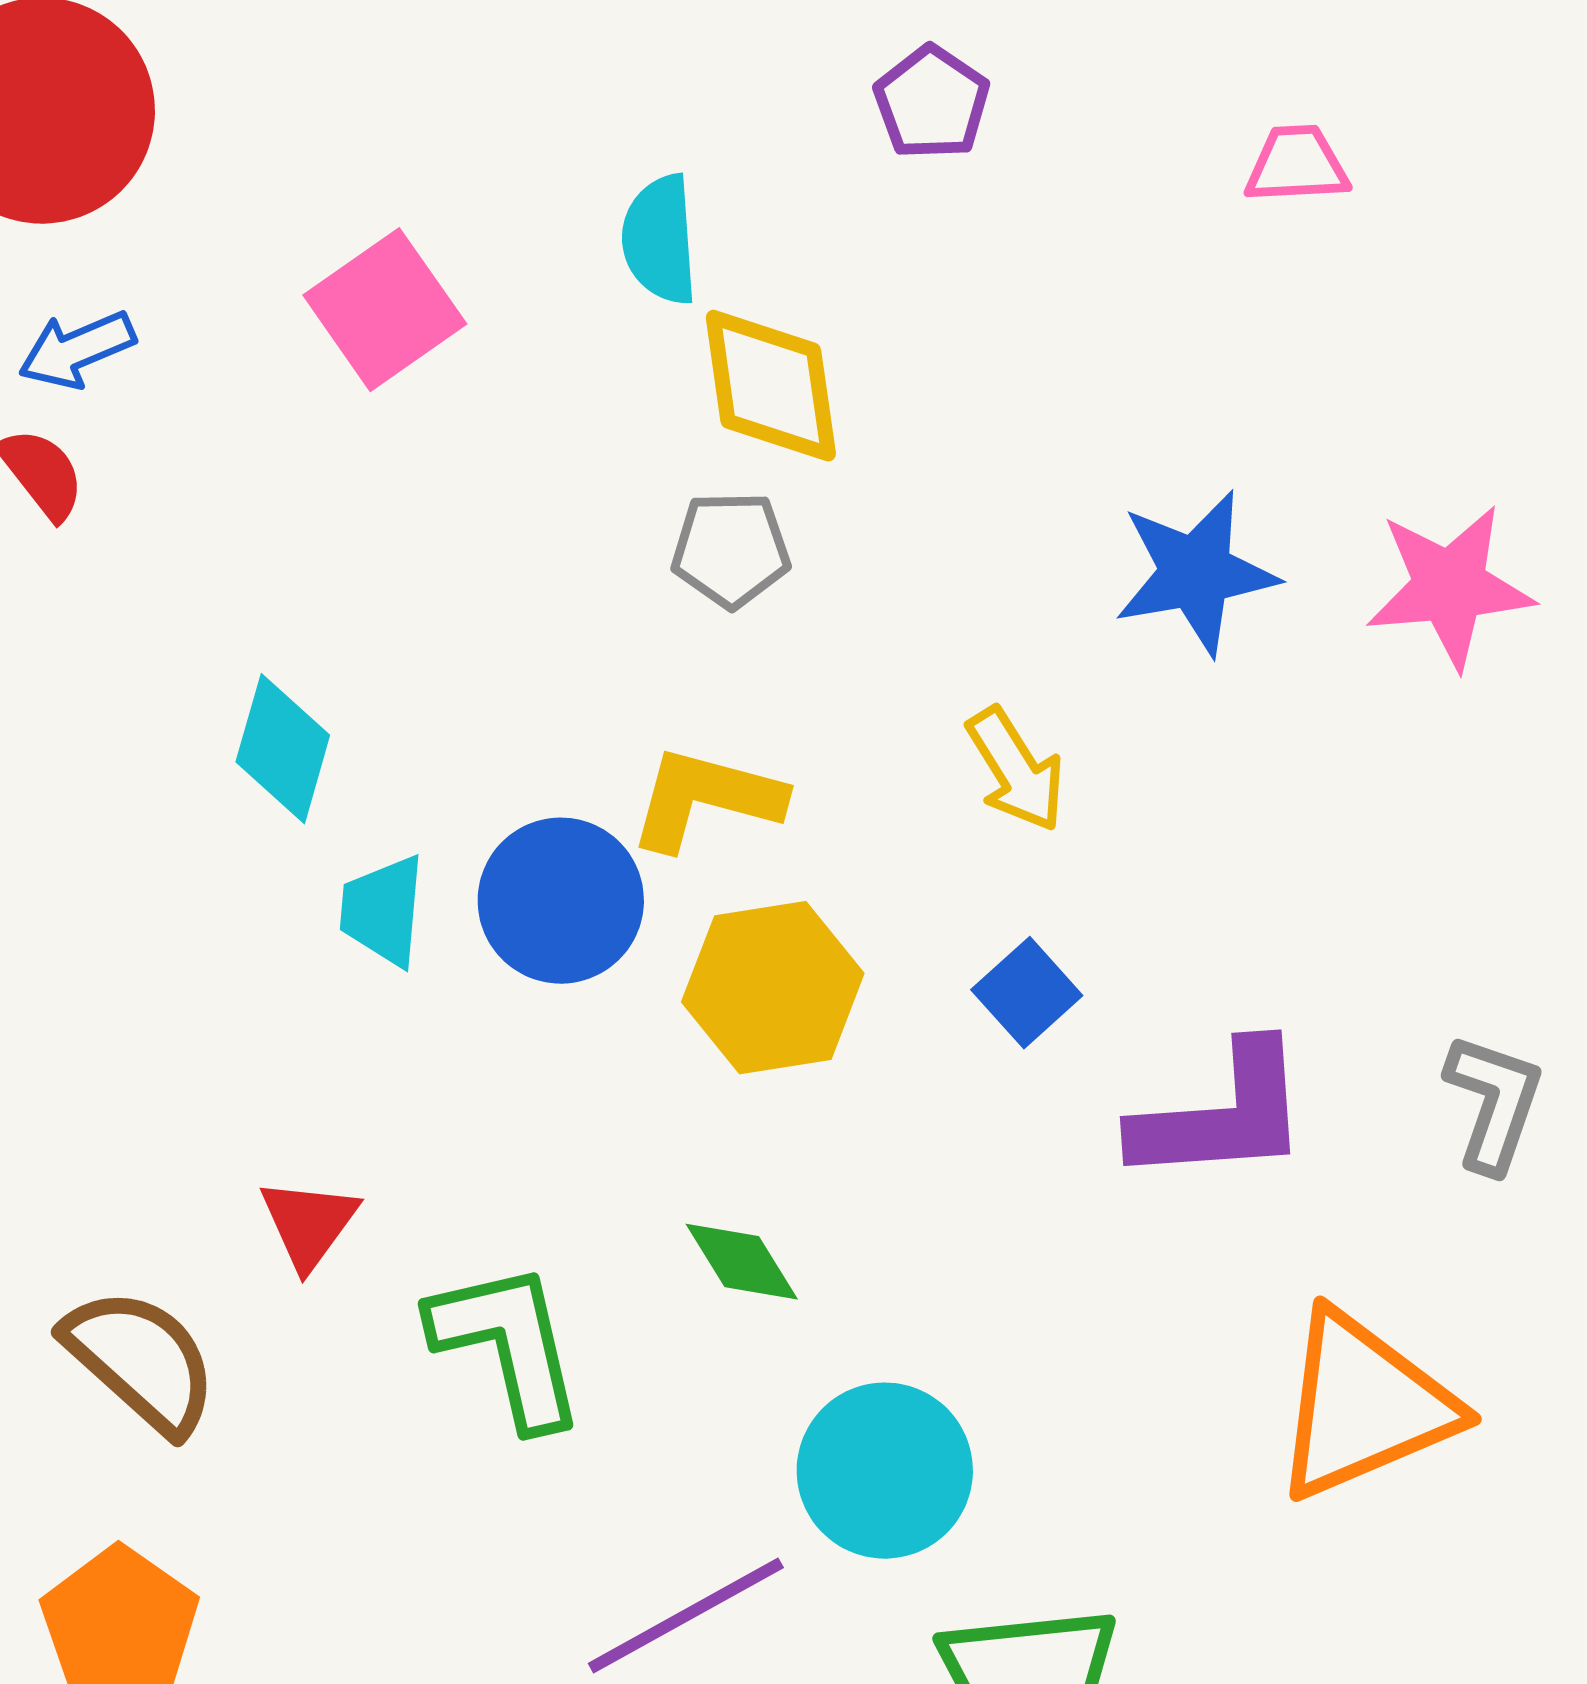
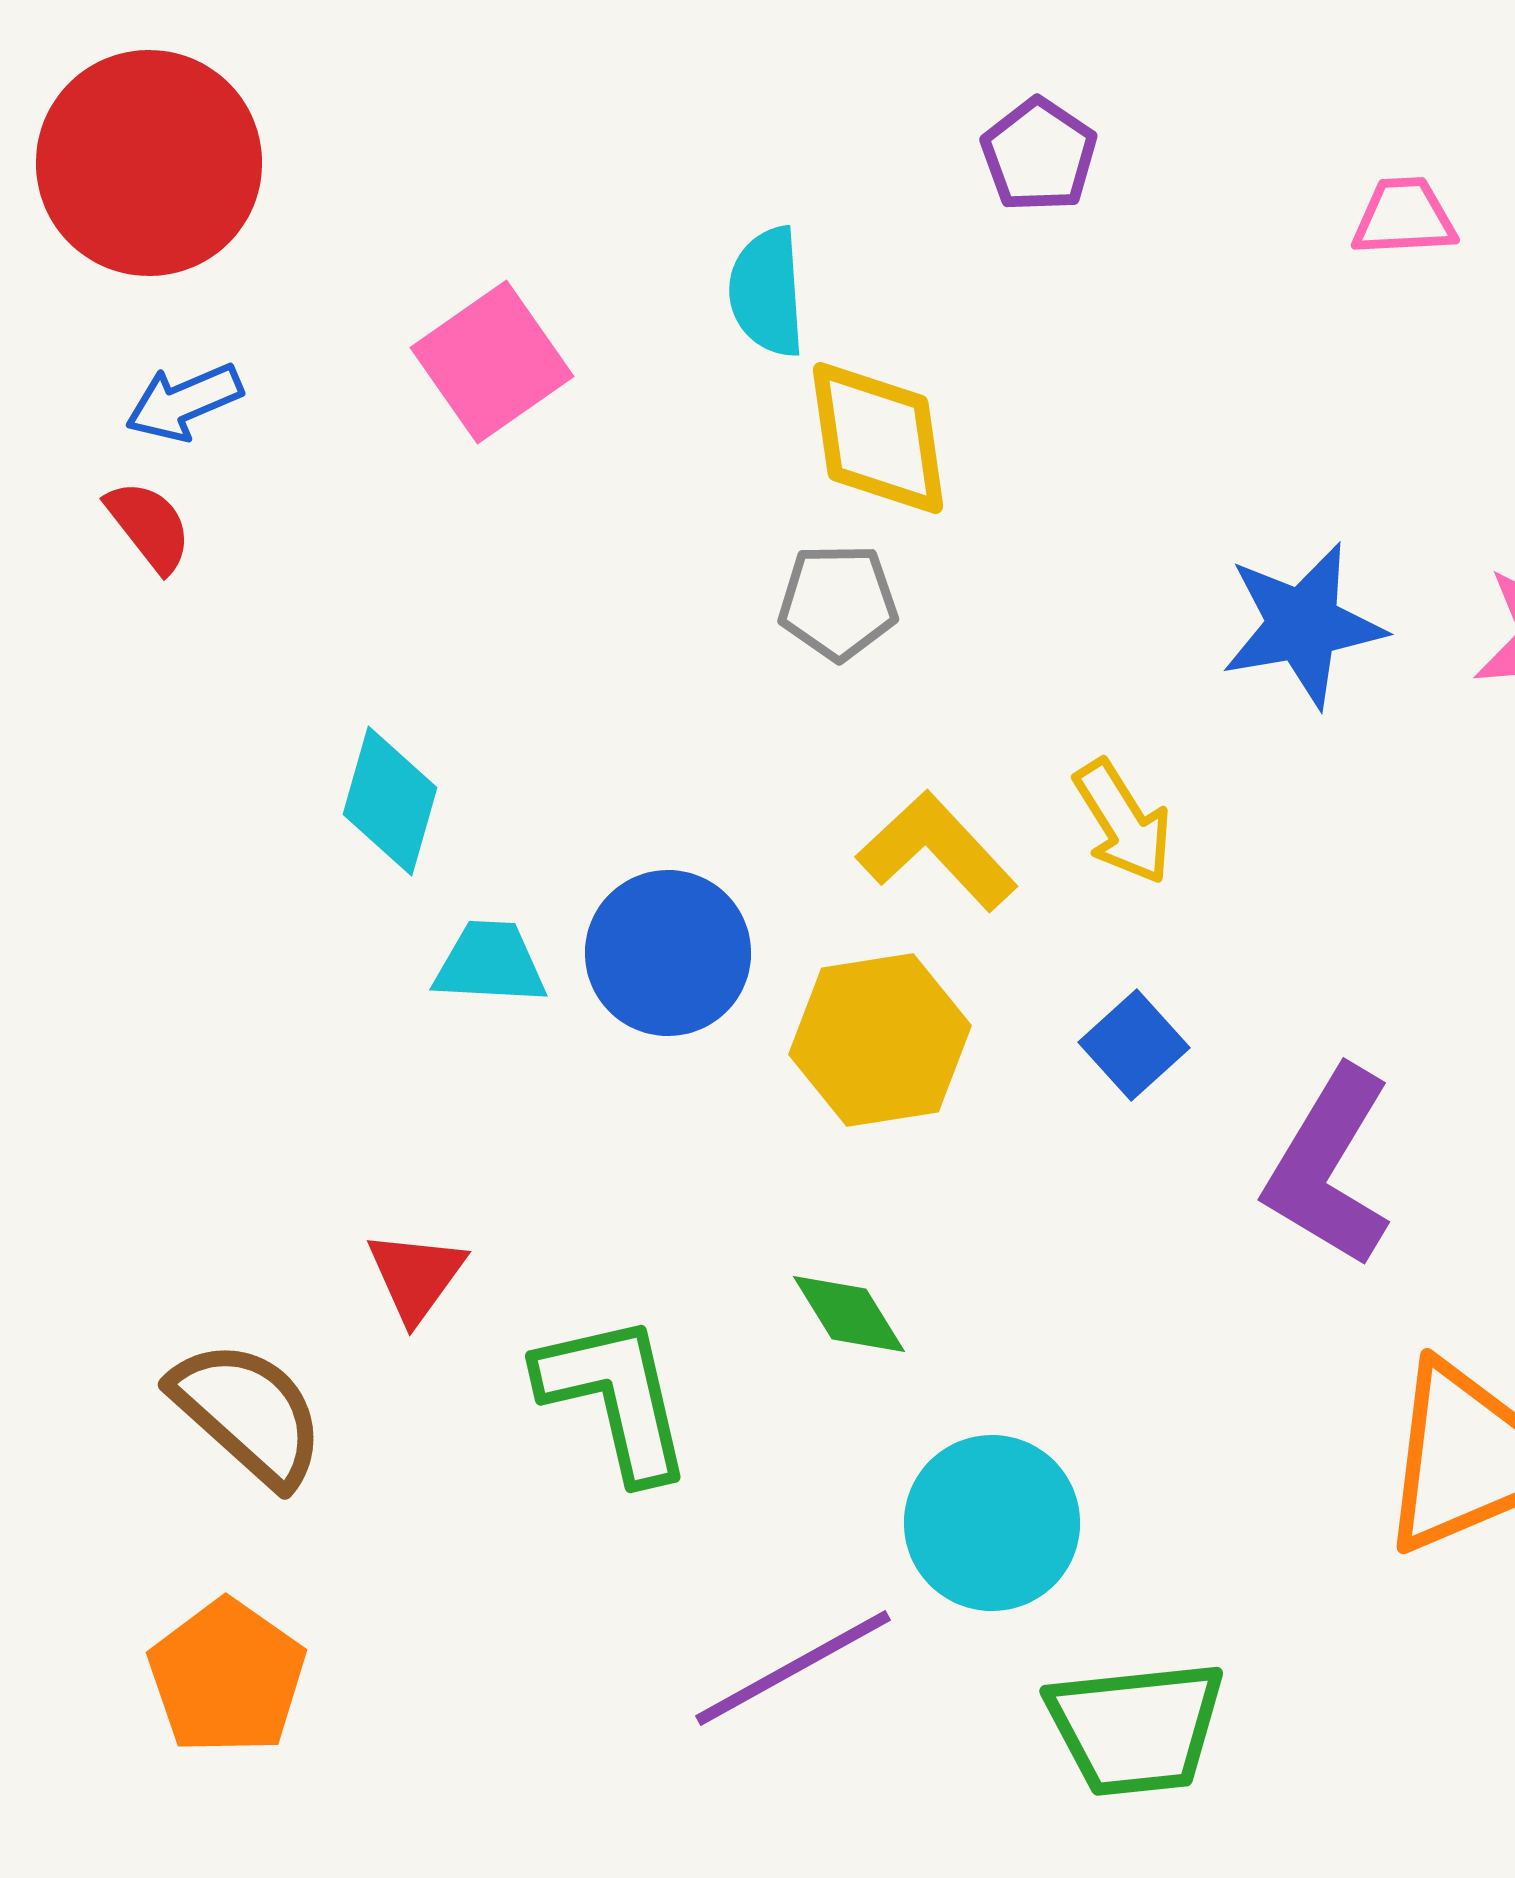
yellow L-shape: (706, 799) -> (937, 851), moved, turned 32
cyan trapezoid: (383, 911) -> (490, 963), turned 88
purple L-shape: (1222, 1115) -> (1329, 1167), turned 125

